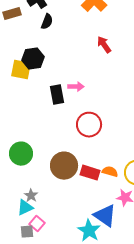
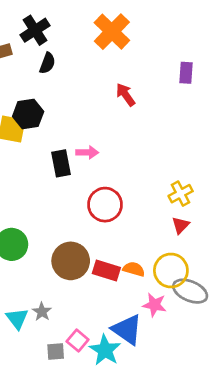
gray star: (31, 196) -> (42, 312), moved
cyan triangle: (25, 208) -> (17, 319), turned -42
pink square: (37, 224) -> (78, 341), moved
gray square: (27, 232) -> (56, 352), moved

